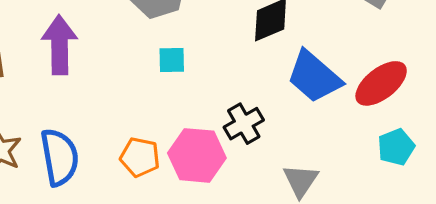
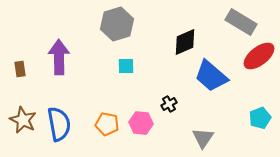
red ellipse: (381, 83) -> (259, 56), moved
black cross: (244, 124) -> (169, 104), size x0.7
pink hexagon: (197, 155) -> (141, 123), size x0.7

